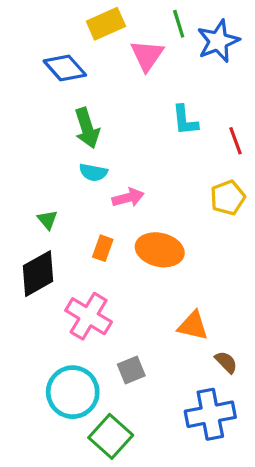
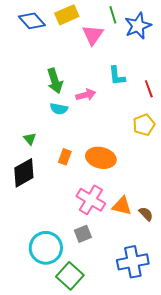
blue diamond: (65, 68) -> (32, 21), moved
pink arrow: (128, 198) -> (86, 95), moved
pink cross: (89, 316) -> (91, 200), moved
brown semicircle: (226, 362) -> (146, 214), moved

